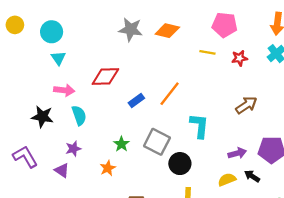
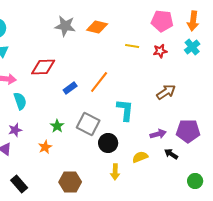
pink pentagon: (225, 25) -> (162, 21), moved
yellow semicircle: (227, 180) -> (140, 157), moved

